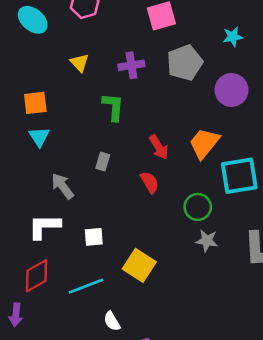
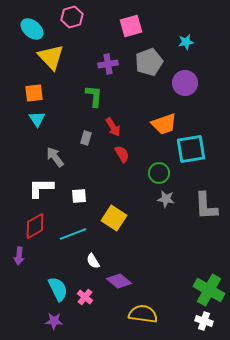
yellow triangle: (79, 63) -> (51, 57), moved, size x1.8
orange trapezoid: (204, 143) -> (164, 124), turned -148
red arrow: (159, 147) -> (113, 127), moved

